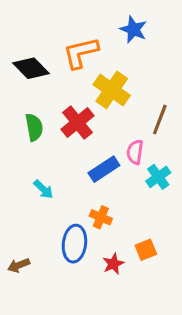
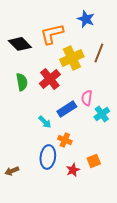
yellow cross: (112, 90) -> (72, 58), turned 30
brown line: (160, 119) -> (99, 53), moved
cyan arrow: (43, 189) -> (45, 122), moved

